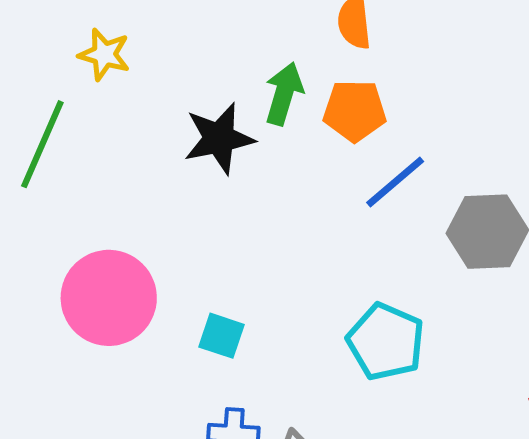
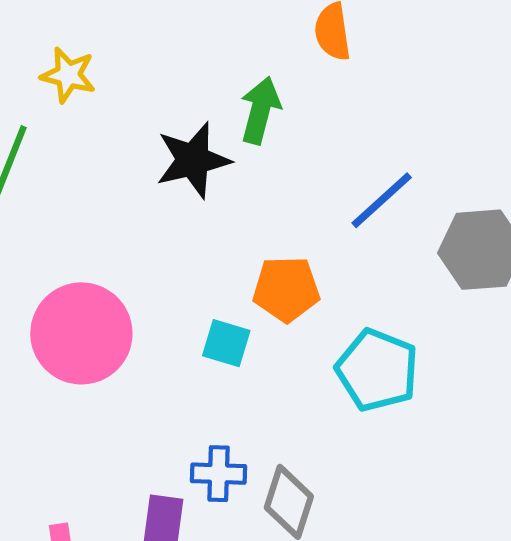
orange pentagon: (355, 111) -> (286, 289), moved
cyan square: (222, 336) -> (226, 343), moved

